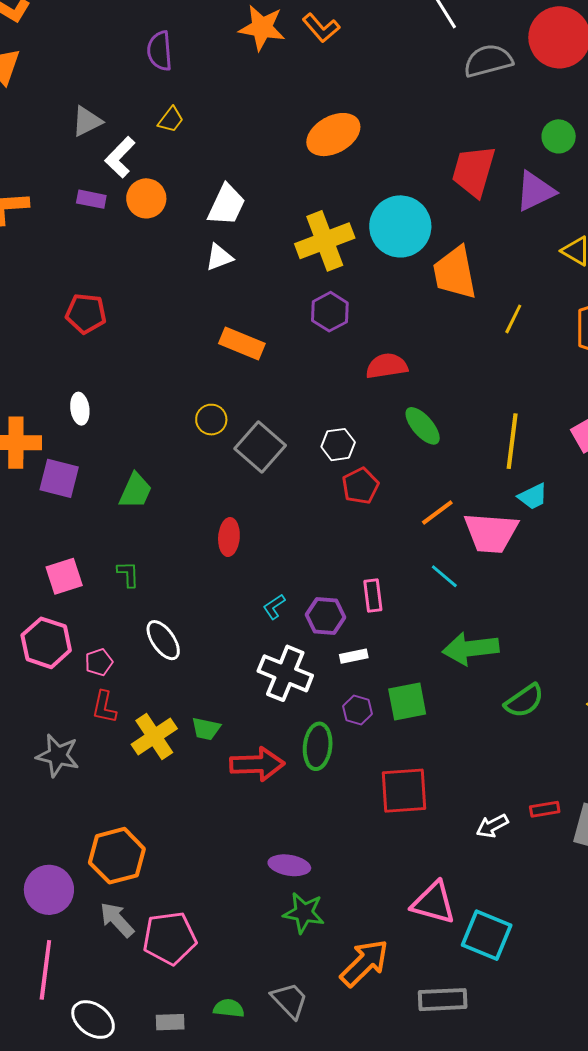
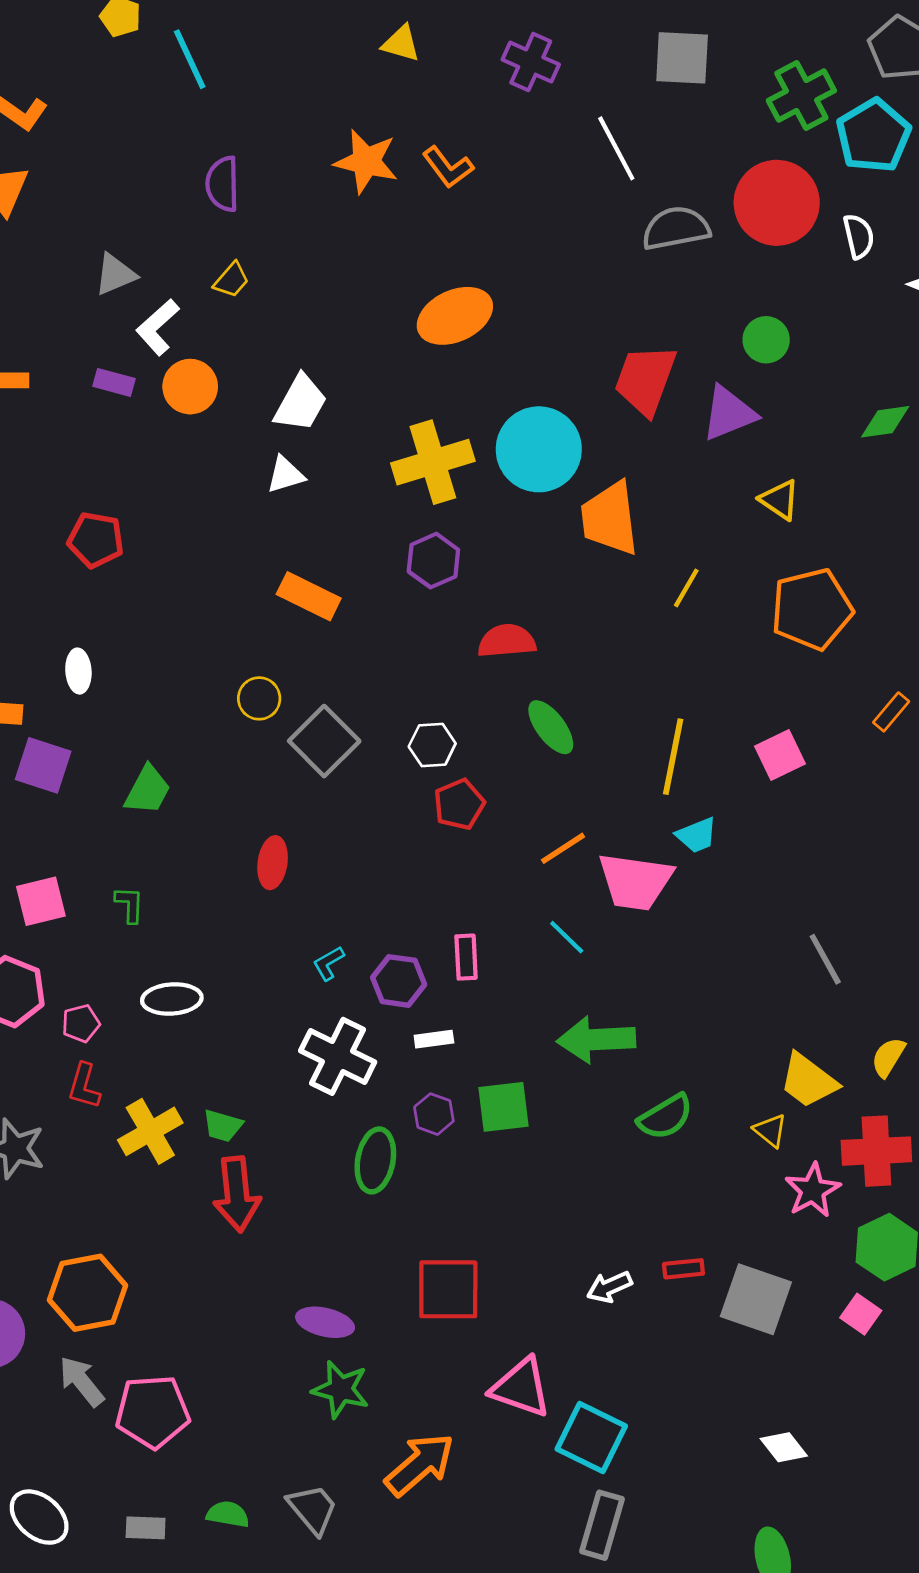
white ellipse: (163, 640) -> (172, 999), turned -63
red arrow: (257, 764) -> (237, 1194), moved, turned 82
red square: (404, 791) -> (448, 1289), moved
gray rectangle: (443, 1000) -> (602, 1525), moved, turned -75

